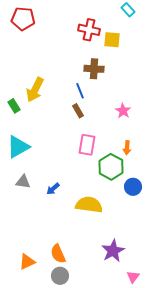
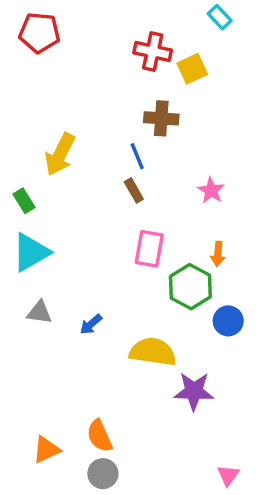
yellow square: (112, 40) -> (192, 69), turned -30
green rectangle: (14, 106) -> (24, 201), moved
purple star: (113, 251) -> (194, 391), moved, turned 30

